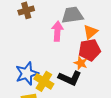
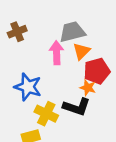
orange triangle: (90, 32) -> (81, 51), moved
blue star: (27, 73) -> (28, 87), moved, turned -30

